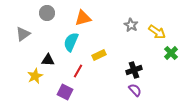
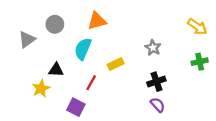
gray circle: (47, 13) -> (55, 24), moved
gray star: (131, 25) -> (153, 48), moved
yellow arrow: (157, 32) -> (197, 27), moved
green cross: (171, 53) -> (200, 62), turned 32

